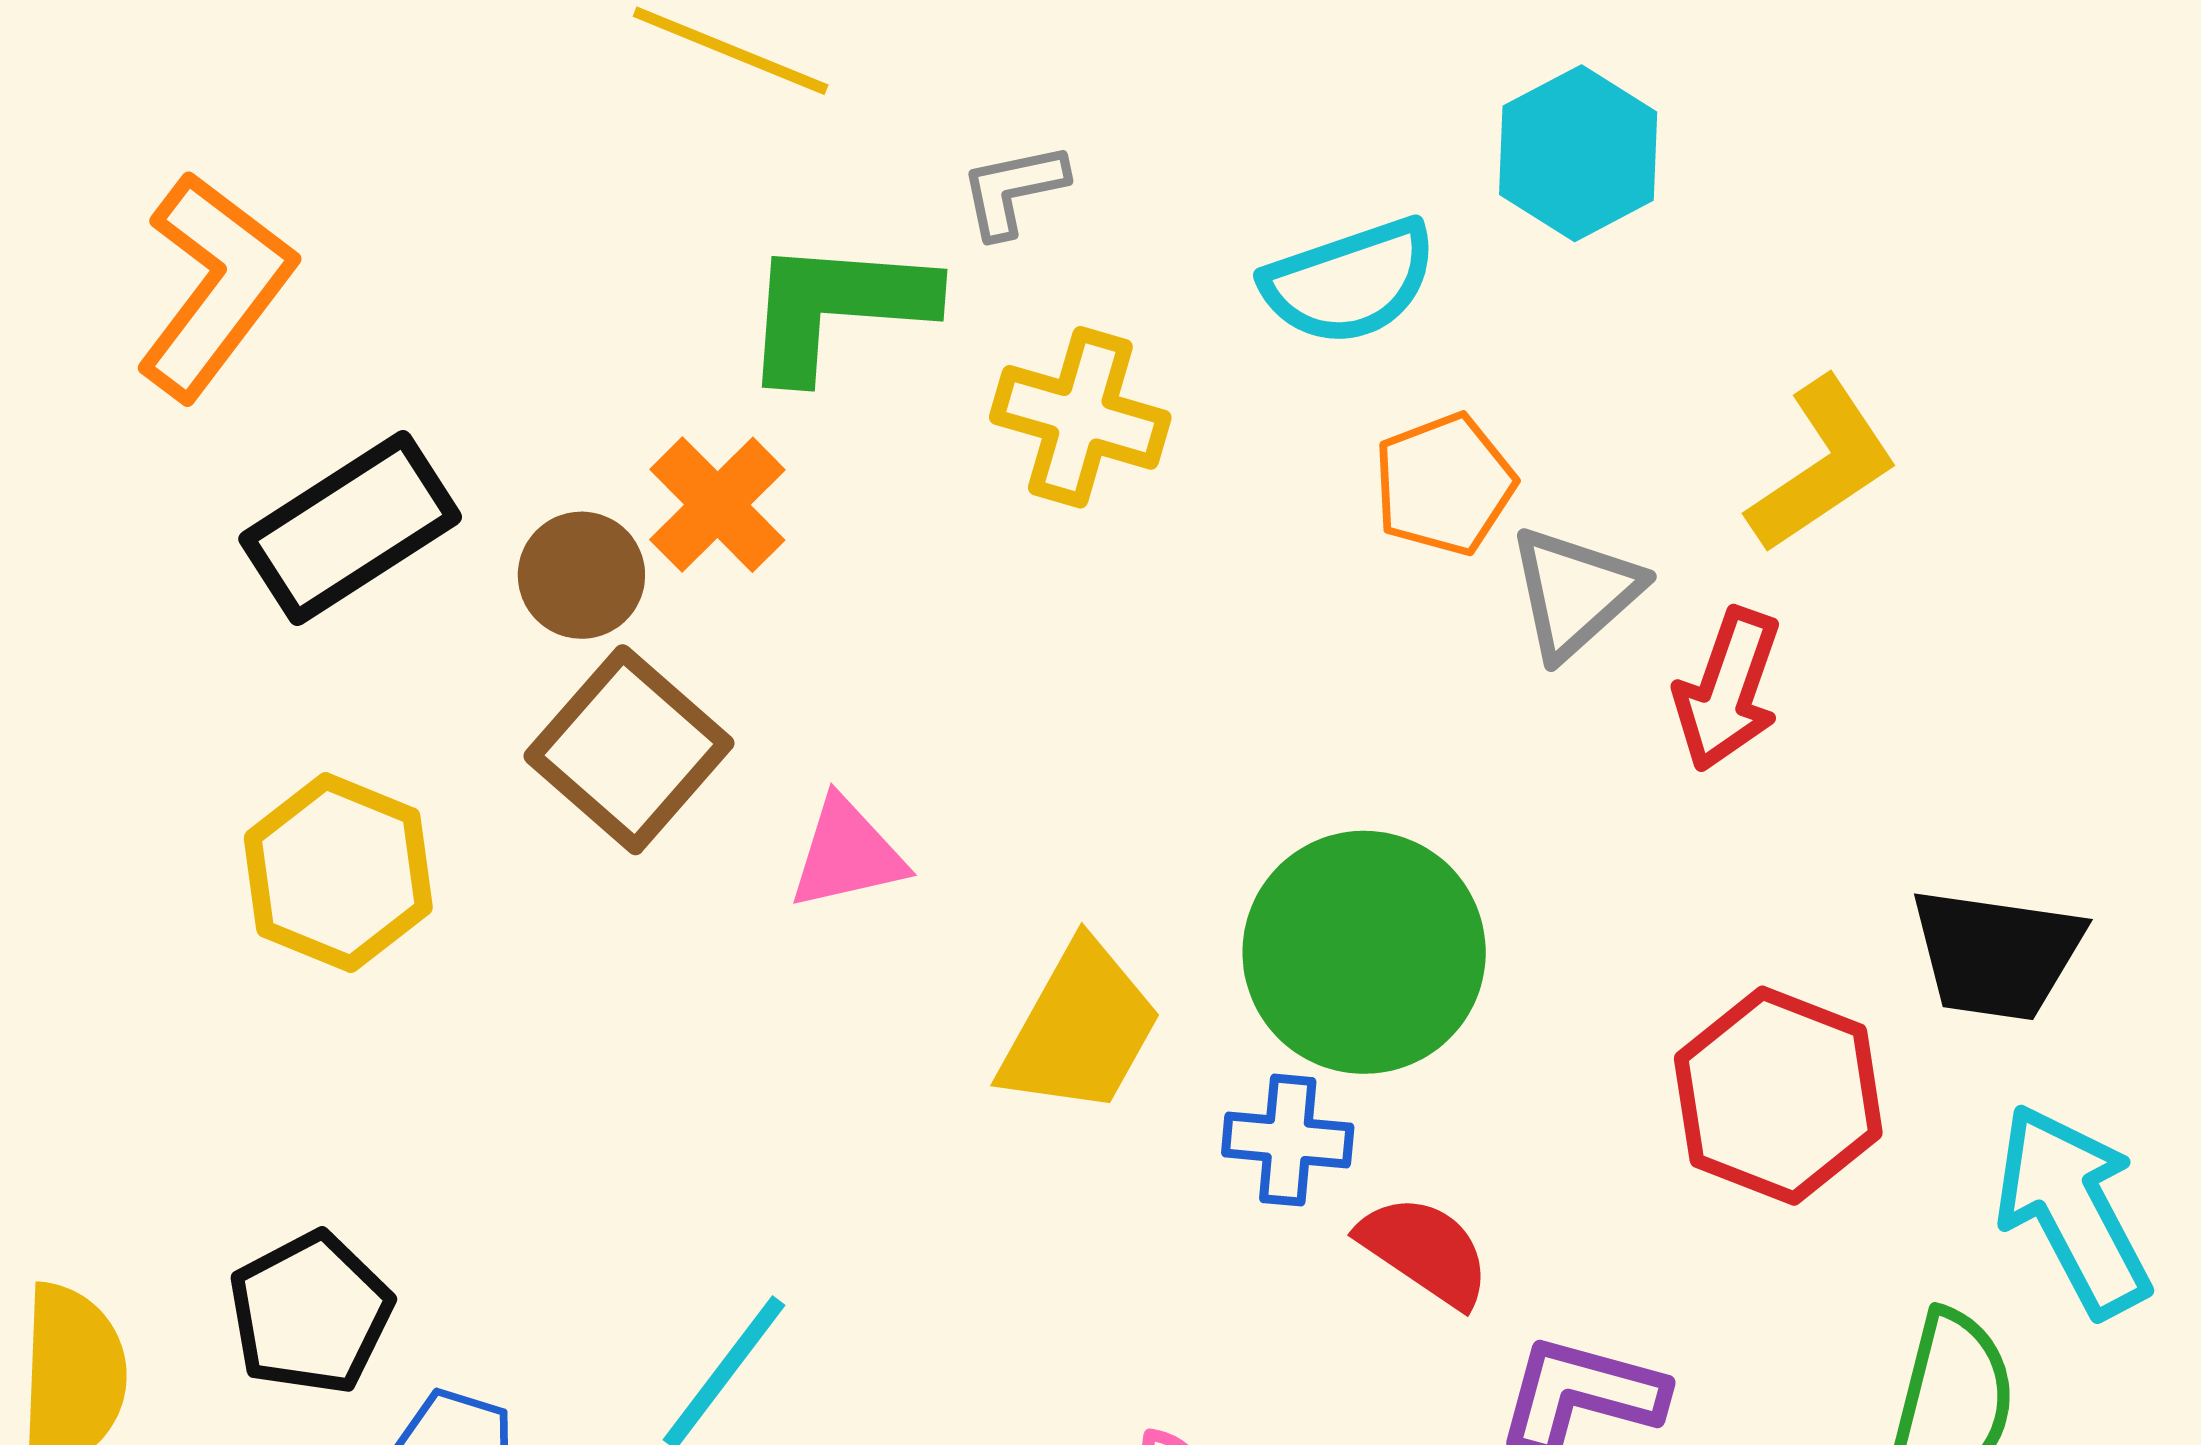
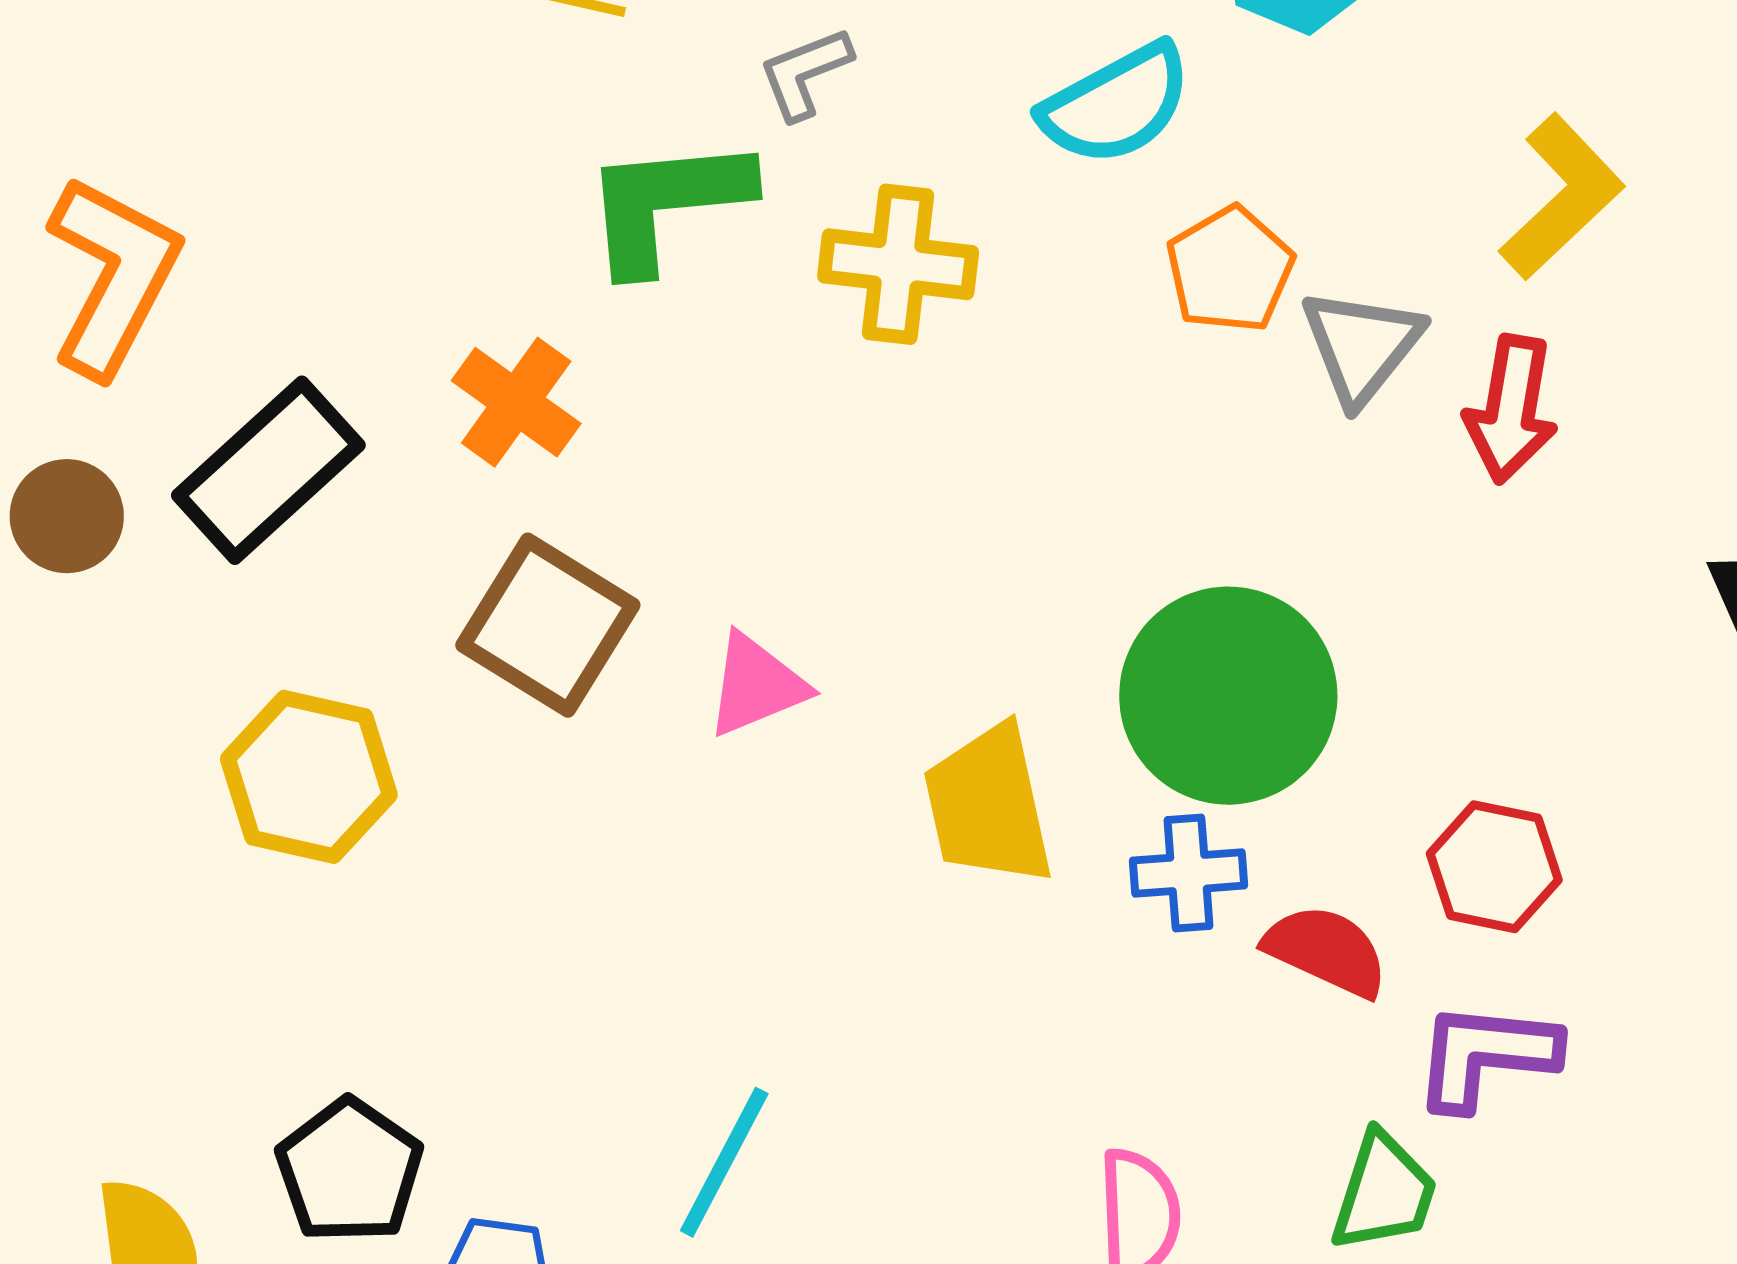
orange cross: (717, 505) -> (516, 402), moved
brown circle: (581, 575) -> (67, 516), moved
yellow trapezoid: (1080, 1029) -> (988, 805), turned 148
red hexagon: (1778, 1096) -> (1494, 867), moved, size x0.7

